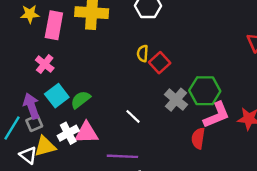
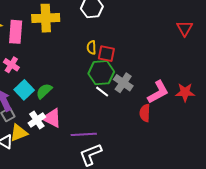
red square: (160, 63) -> (106, 54), turned -30
green hexagon: (205, 91) -> (101, 73), moved
white line: (133, 116) -> (102, 92), moved
pink triangle: (86, 133) -> (52, 118), turned 35

